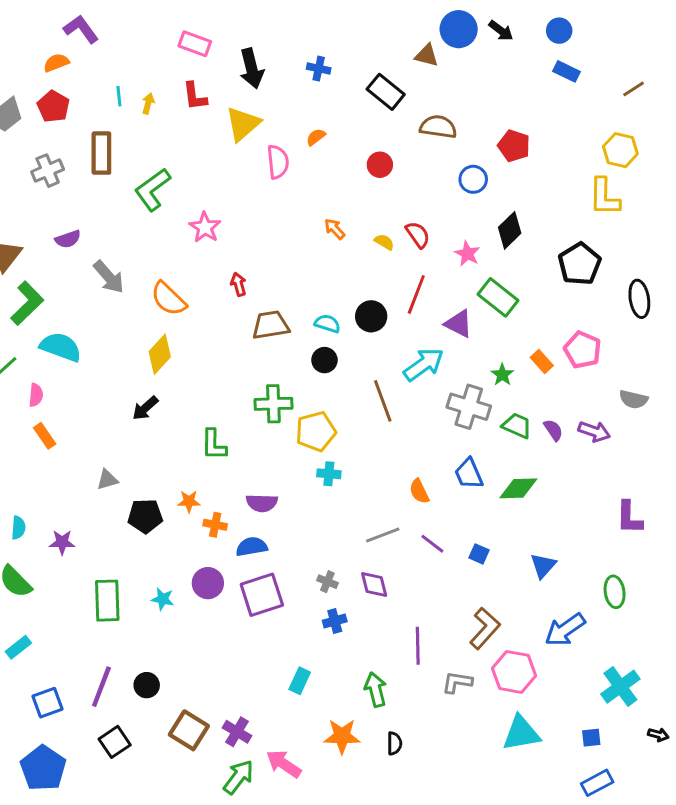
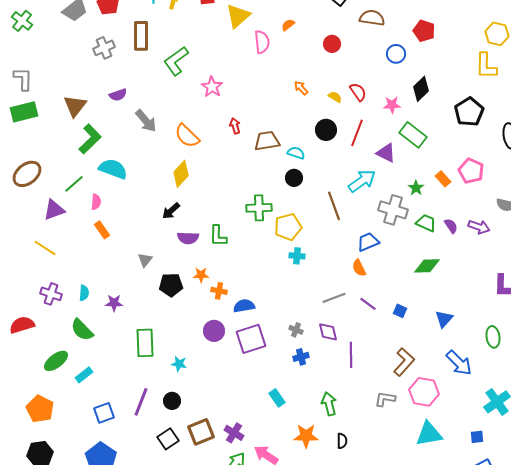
pink star: (467, 254) -> (392, 105), turned -30
black circle: (371, 316) -> (326, 130), moved
brown trapezoid: (271, 325) -> (267, 141), moved
blue trapezoid: (469, 474) -> (368, 242), moved, turned 90
gray triangle: (107, 480) -> (145, 260), turned -35
purple semicircle: (262, 503) -> (188, 238), moved
cyan star: (163, 599) -> (179, 364), moved
blue arrow: (565, 630) -> (459, 363), turned -100
purple line: (418, 646) -> (351, 355), moved
cyan rectangle: (300, 681) -> (277, 398), turned -60
brown square: (189, 730) -> (201, 432), turned 36
black square: (115, 742) -> (168, 439), moved

